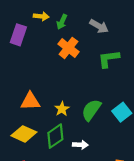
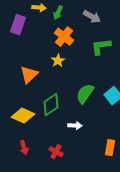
orange triangle: (30, 101) -> (29, 75), moved, turned -42
yellow star: (62, 109) -> (58, 61), moved
green diamond: (55, 136) -> (51, 105), moved

